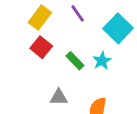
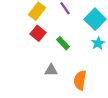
cyan star: (102, 61) -> (98, 43), moved

